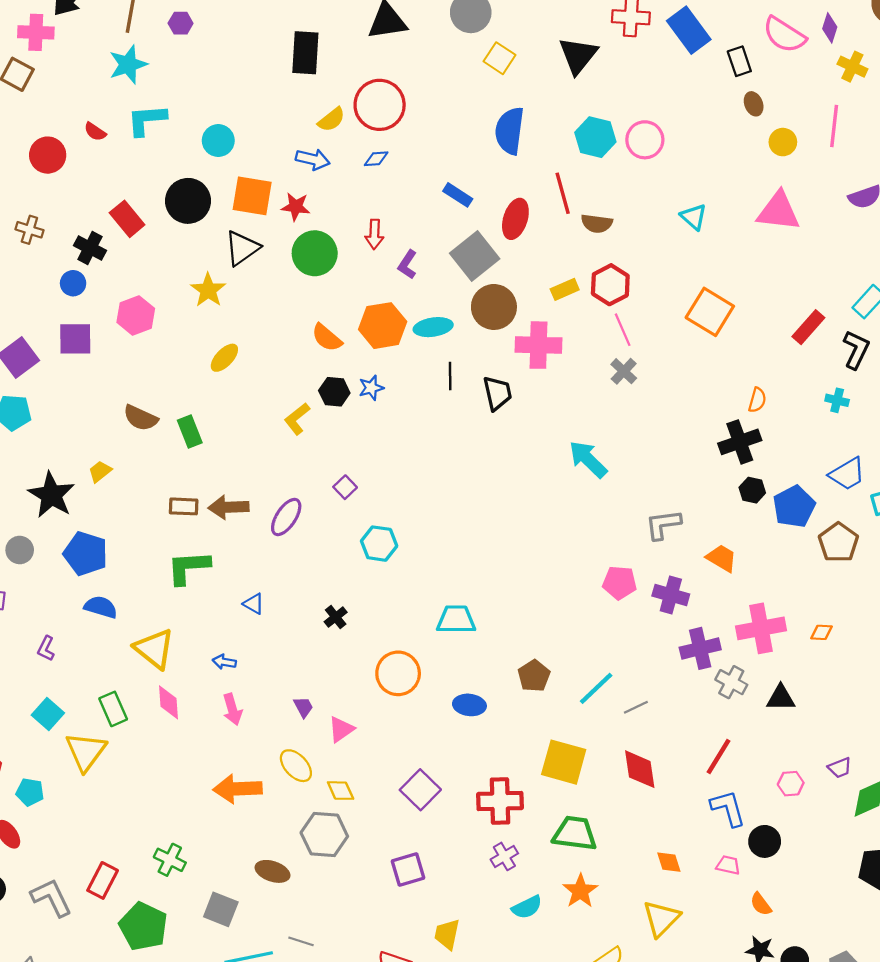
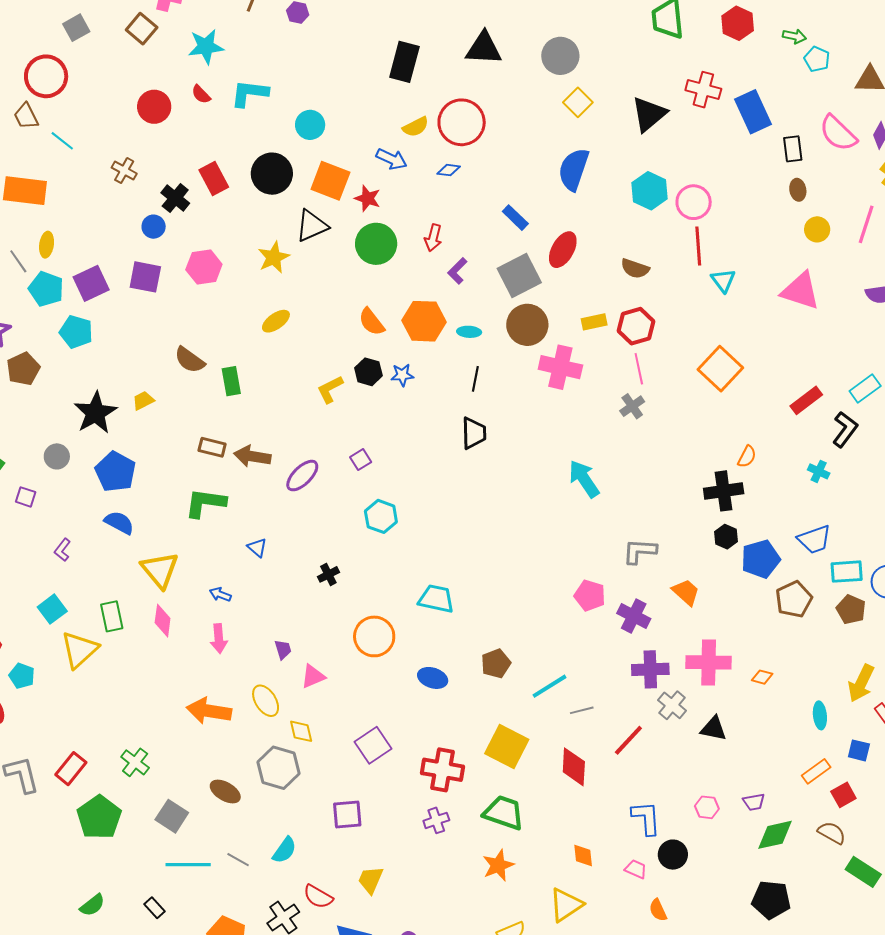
cyan star: (128, 64) -> (206, 47), moved
red line: (563, 193) -> (698, 246), moved
cyan ellipse: (433, 327) -> (469, 332), size x0.7
black trapezoid: (497, 393) -> (474, 433), moved
red line: (719, 756) -> (628, 740), moved
cyan semicircle: (527, 907) -> (285, 850), moved, turned -40

